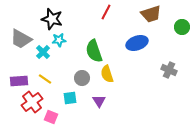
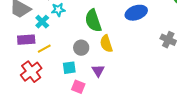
yellow line: (45, 79) -> (44, 49), turned -64
purple rectangle: (19, 81) -> (26, 40), moved
pink square: (51, 117) -> (78, 87), moved

